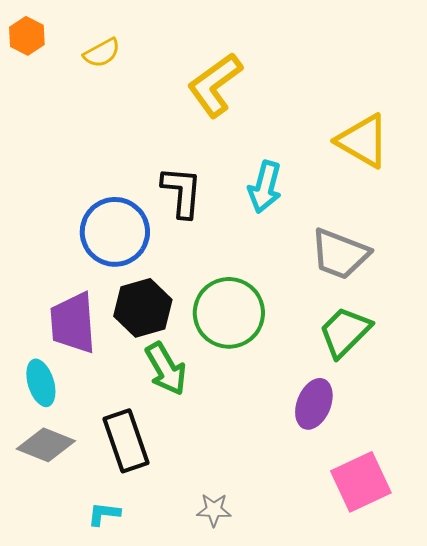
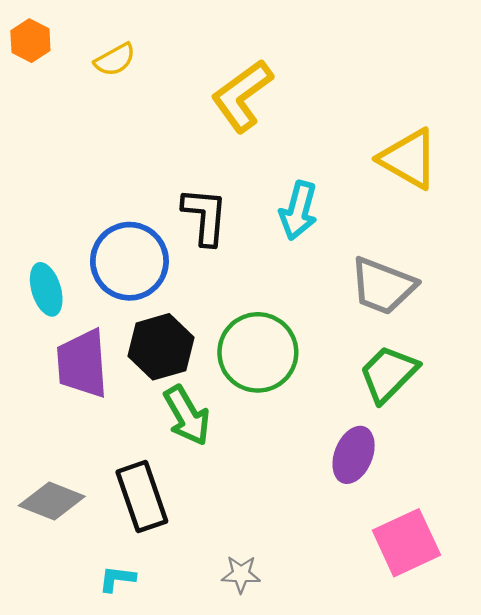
cyan ellipse: (41, 383) -> (46, 289), moved

